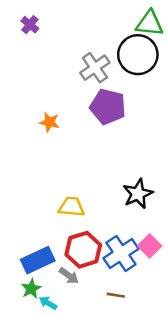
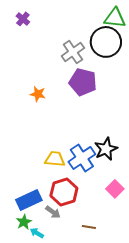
blue cross: (121, 254) -> (82, 158), moved

